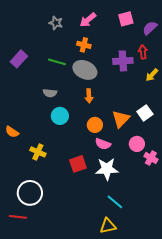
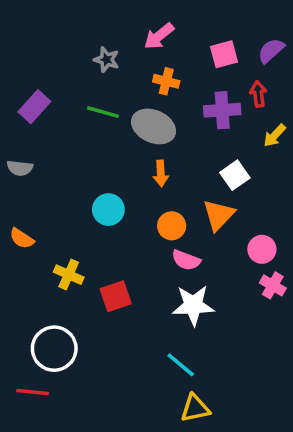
pink square: (126, 19) -> (224, 54), moved
gray star: (56, 23) -> (107, 60), moved
orange cross: (84, 45) -> (166, 81), moved
gray semicircle: (50, 93) -> (20, 168), moved
white square: (145, 113) -> (235, 175), moved
pink circle: (137, 144) -> (262, 249), moved
red square: (78, 164) -> (116, 296), moved
cyan line: (115, 202) -> (181, 365), moved

